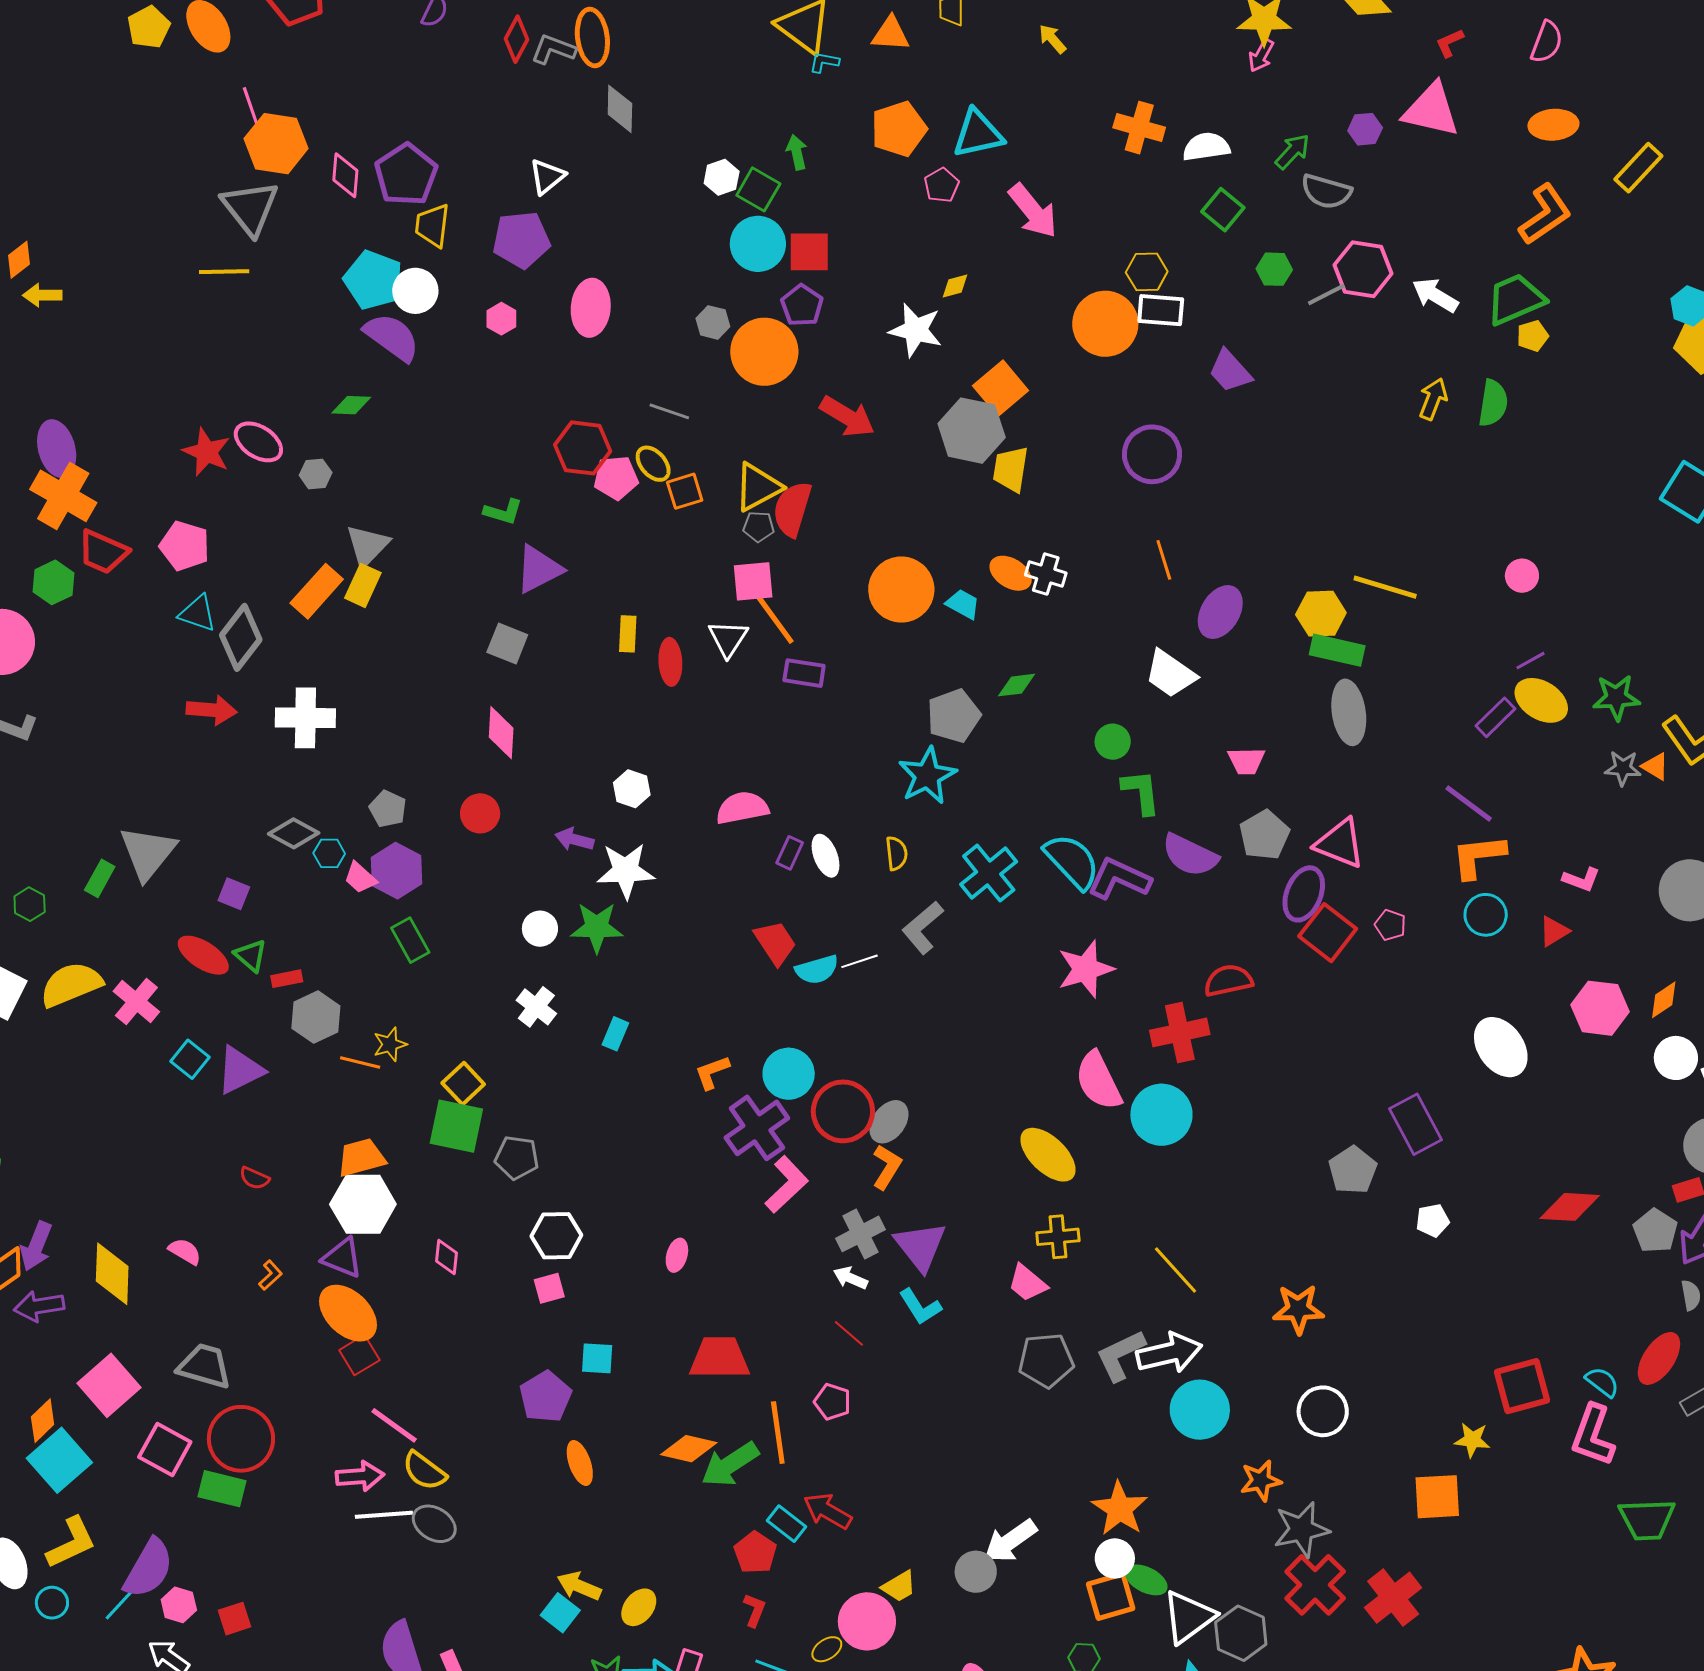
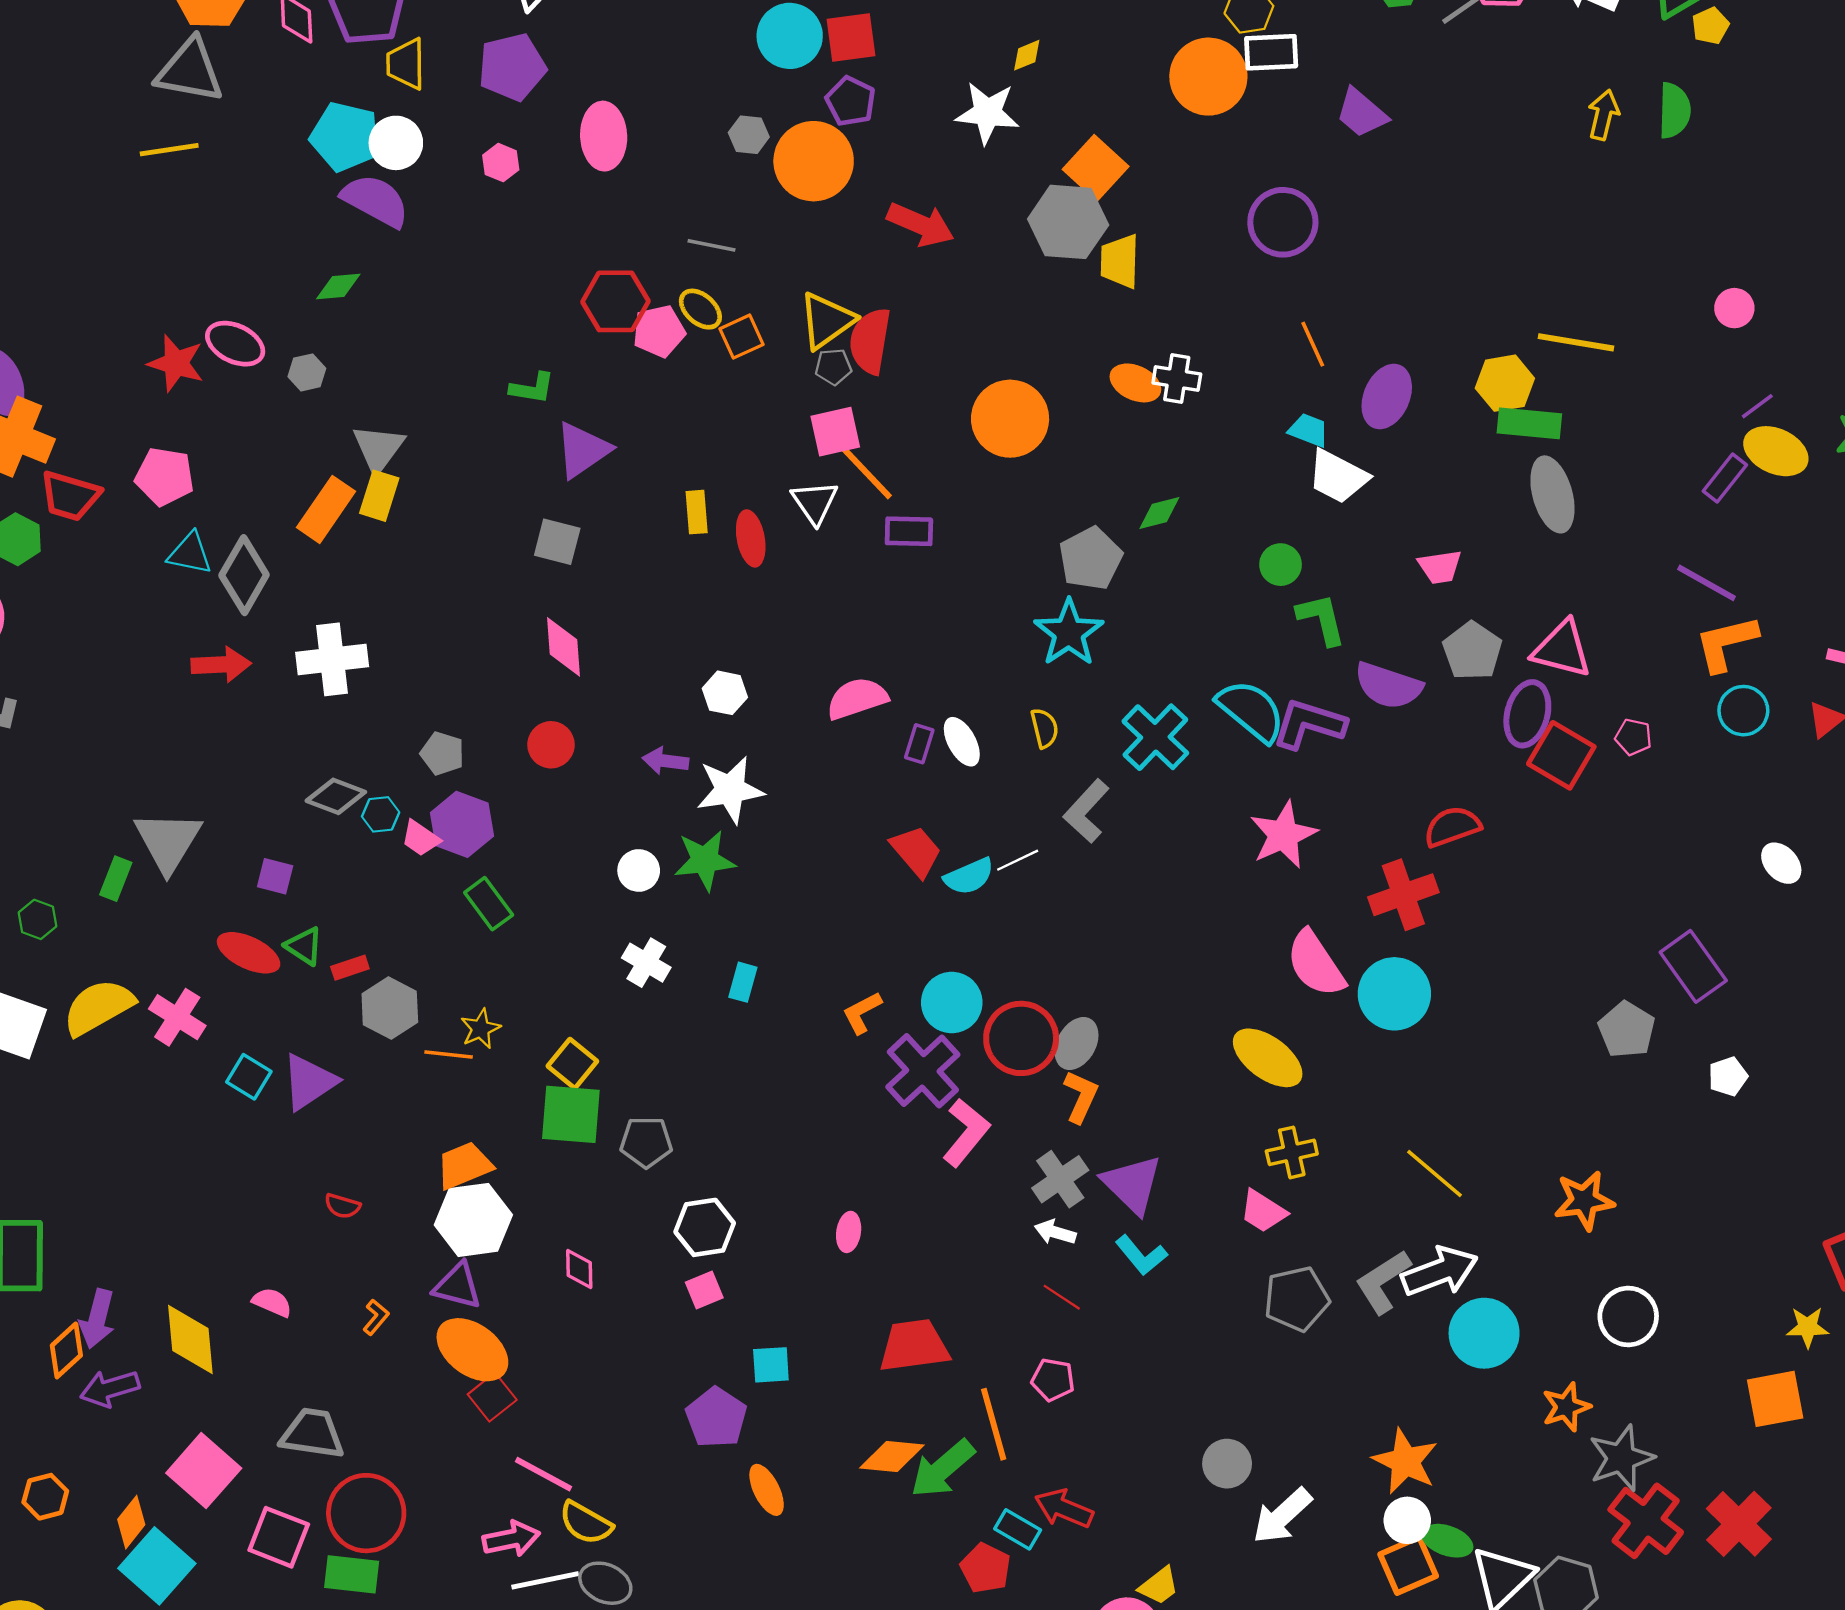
gray triangle: (250, 208) -> (190, 71), turned -34
cyan trapezoid: (963, 604) -> (1309, 430), moved
white ellipse: (1501, 1047) -> (1781, 863), size x0.6
gray circle: (976, 1572) -> (1227, 1464), moved

